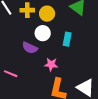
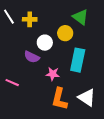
yellow circle: (47, 14) -> (65, 33), moved
cyan rectangle: (67, 39) -> (78, 60), moved, size x1.6

